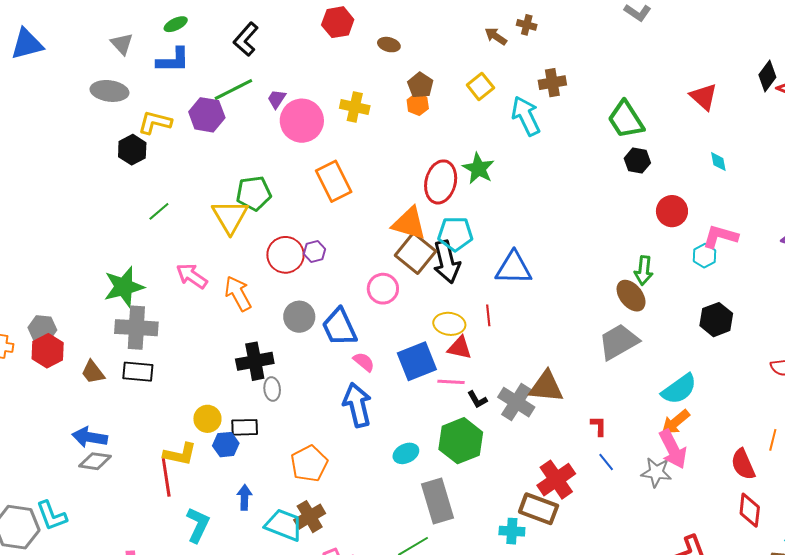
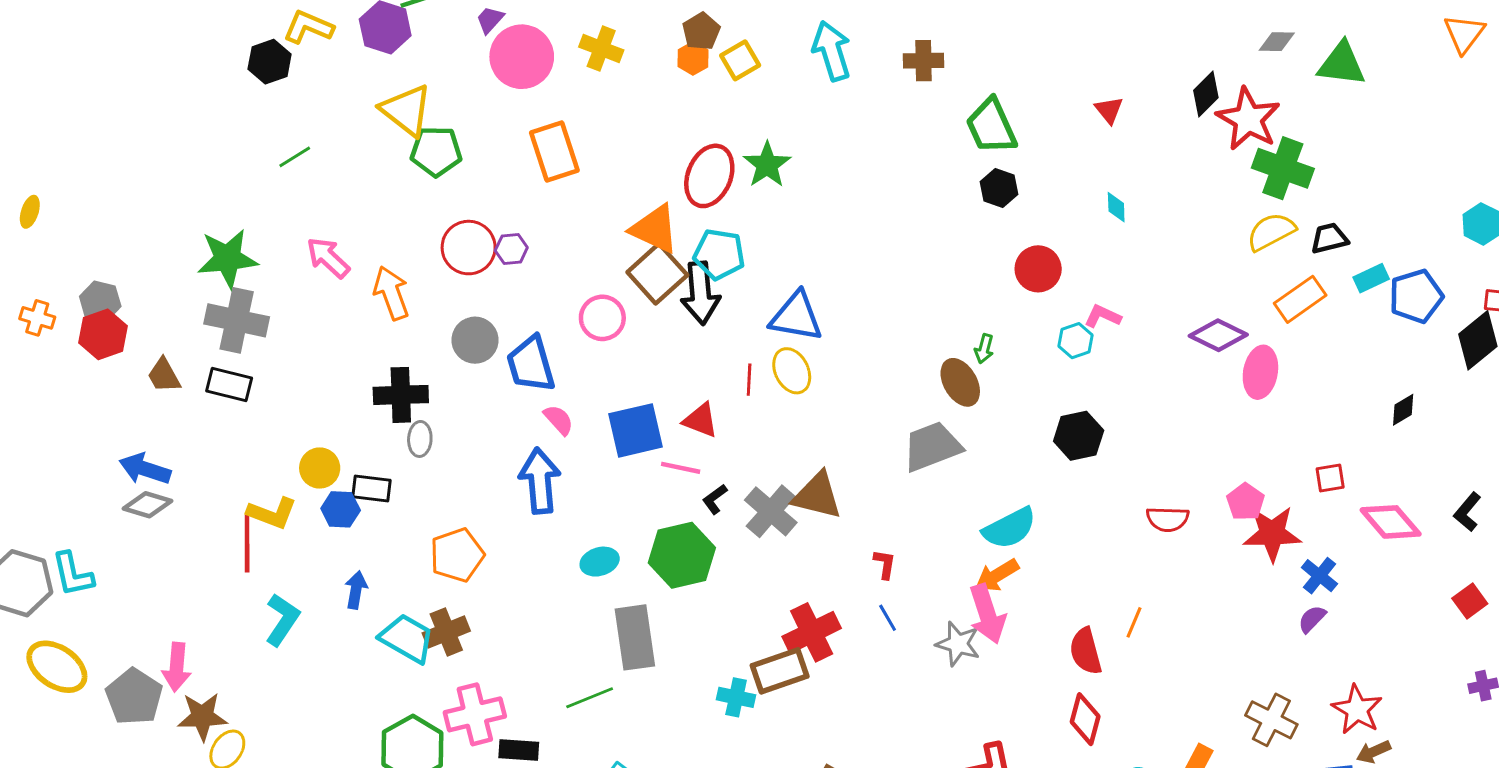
brown cross: (552, 83) -> (924, 61), moved
yellow square: (480, 86) -> (740, 60), moved
red triangle: (704, 97) -> (1109, 110), size x0.7
cyan arrow: (526, 116) -> (832, 51), moved
yellow triangle: (230, 217) -> (406, 110), moved, turned -30
pink L-shape: (720, 237) -> (1103, 316), size x0.7
green arrow: (644, 270) -> (984, 349), size x0.7
yellow ellipse: (449, 324) -> (792, 371), moved, turned 48
black L-shape: (477, 400) -> (715, 499), turned 75
brown rectangle: (539, 509) -> (780, 671), turned -48

